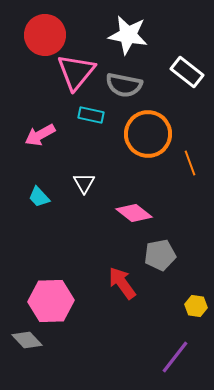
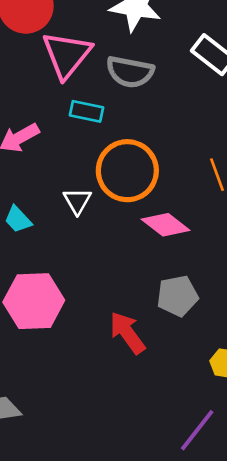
orange circle: (148, 134) -> (127, 171), moved
pink diamond: (134, 213) -> (166, 225), moved
pink hexagon: (51, 301) -> (34, 301), moved

